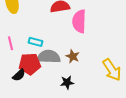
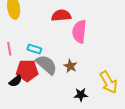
gray semicircle: (49, 57) -> (46, 65), turned 35
black star: (67, 82) -> (81, 95), moved

